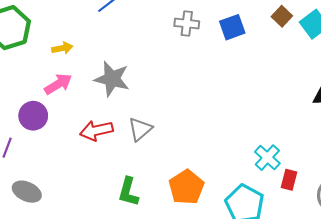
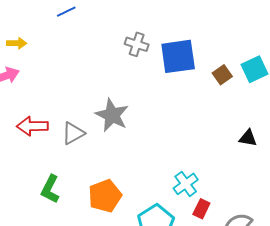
brown square: (282, 16) -> (222, 75), moved
blue square: (232, 27) -> (178, 56), size x1.5
gray star: (112, 79) -> (112, 115), moved

